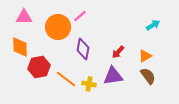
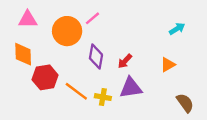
red arrow: (118, 52) -> (125, 61), moved
brown semicircle: (148, 76) -> (185, 103), moved

